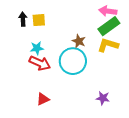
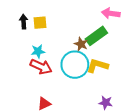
green rectangle: (109, 26) -> (96, 36), moved
yellow L-shape: (108, 45) -> (97, 66), moved

